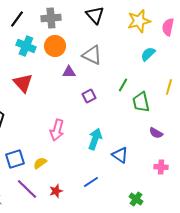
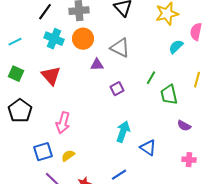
pink semicircle: (168, 27) -> (196, 32), moved
pink arrow: (57, 130) -> (63, 123), moved

